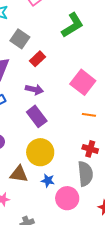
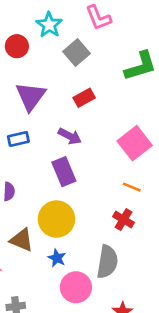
gray square: (20, 39) -> (76, 52), moved
red cross: (90, 149) -> (124, 220), moved

